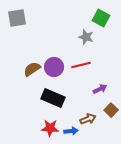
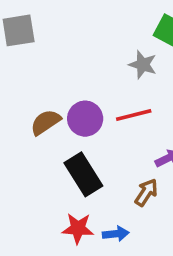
black rectangle: (53, 98) -> (83, 174), turned 35
brown arrow: (88, 119) -> (146, 192), moved, turned -35

